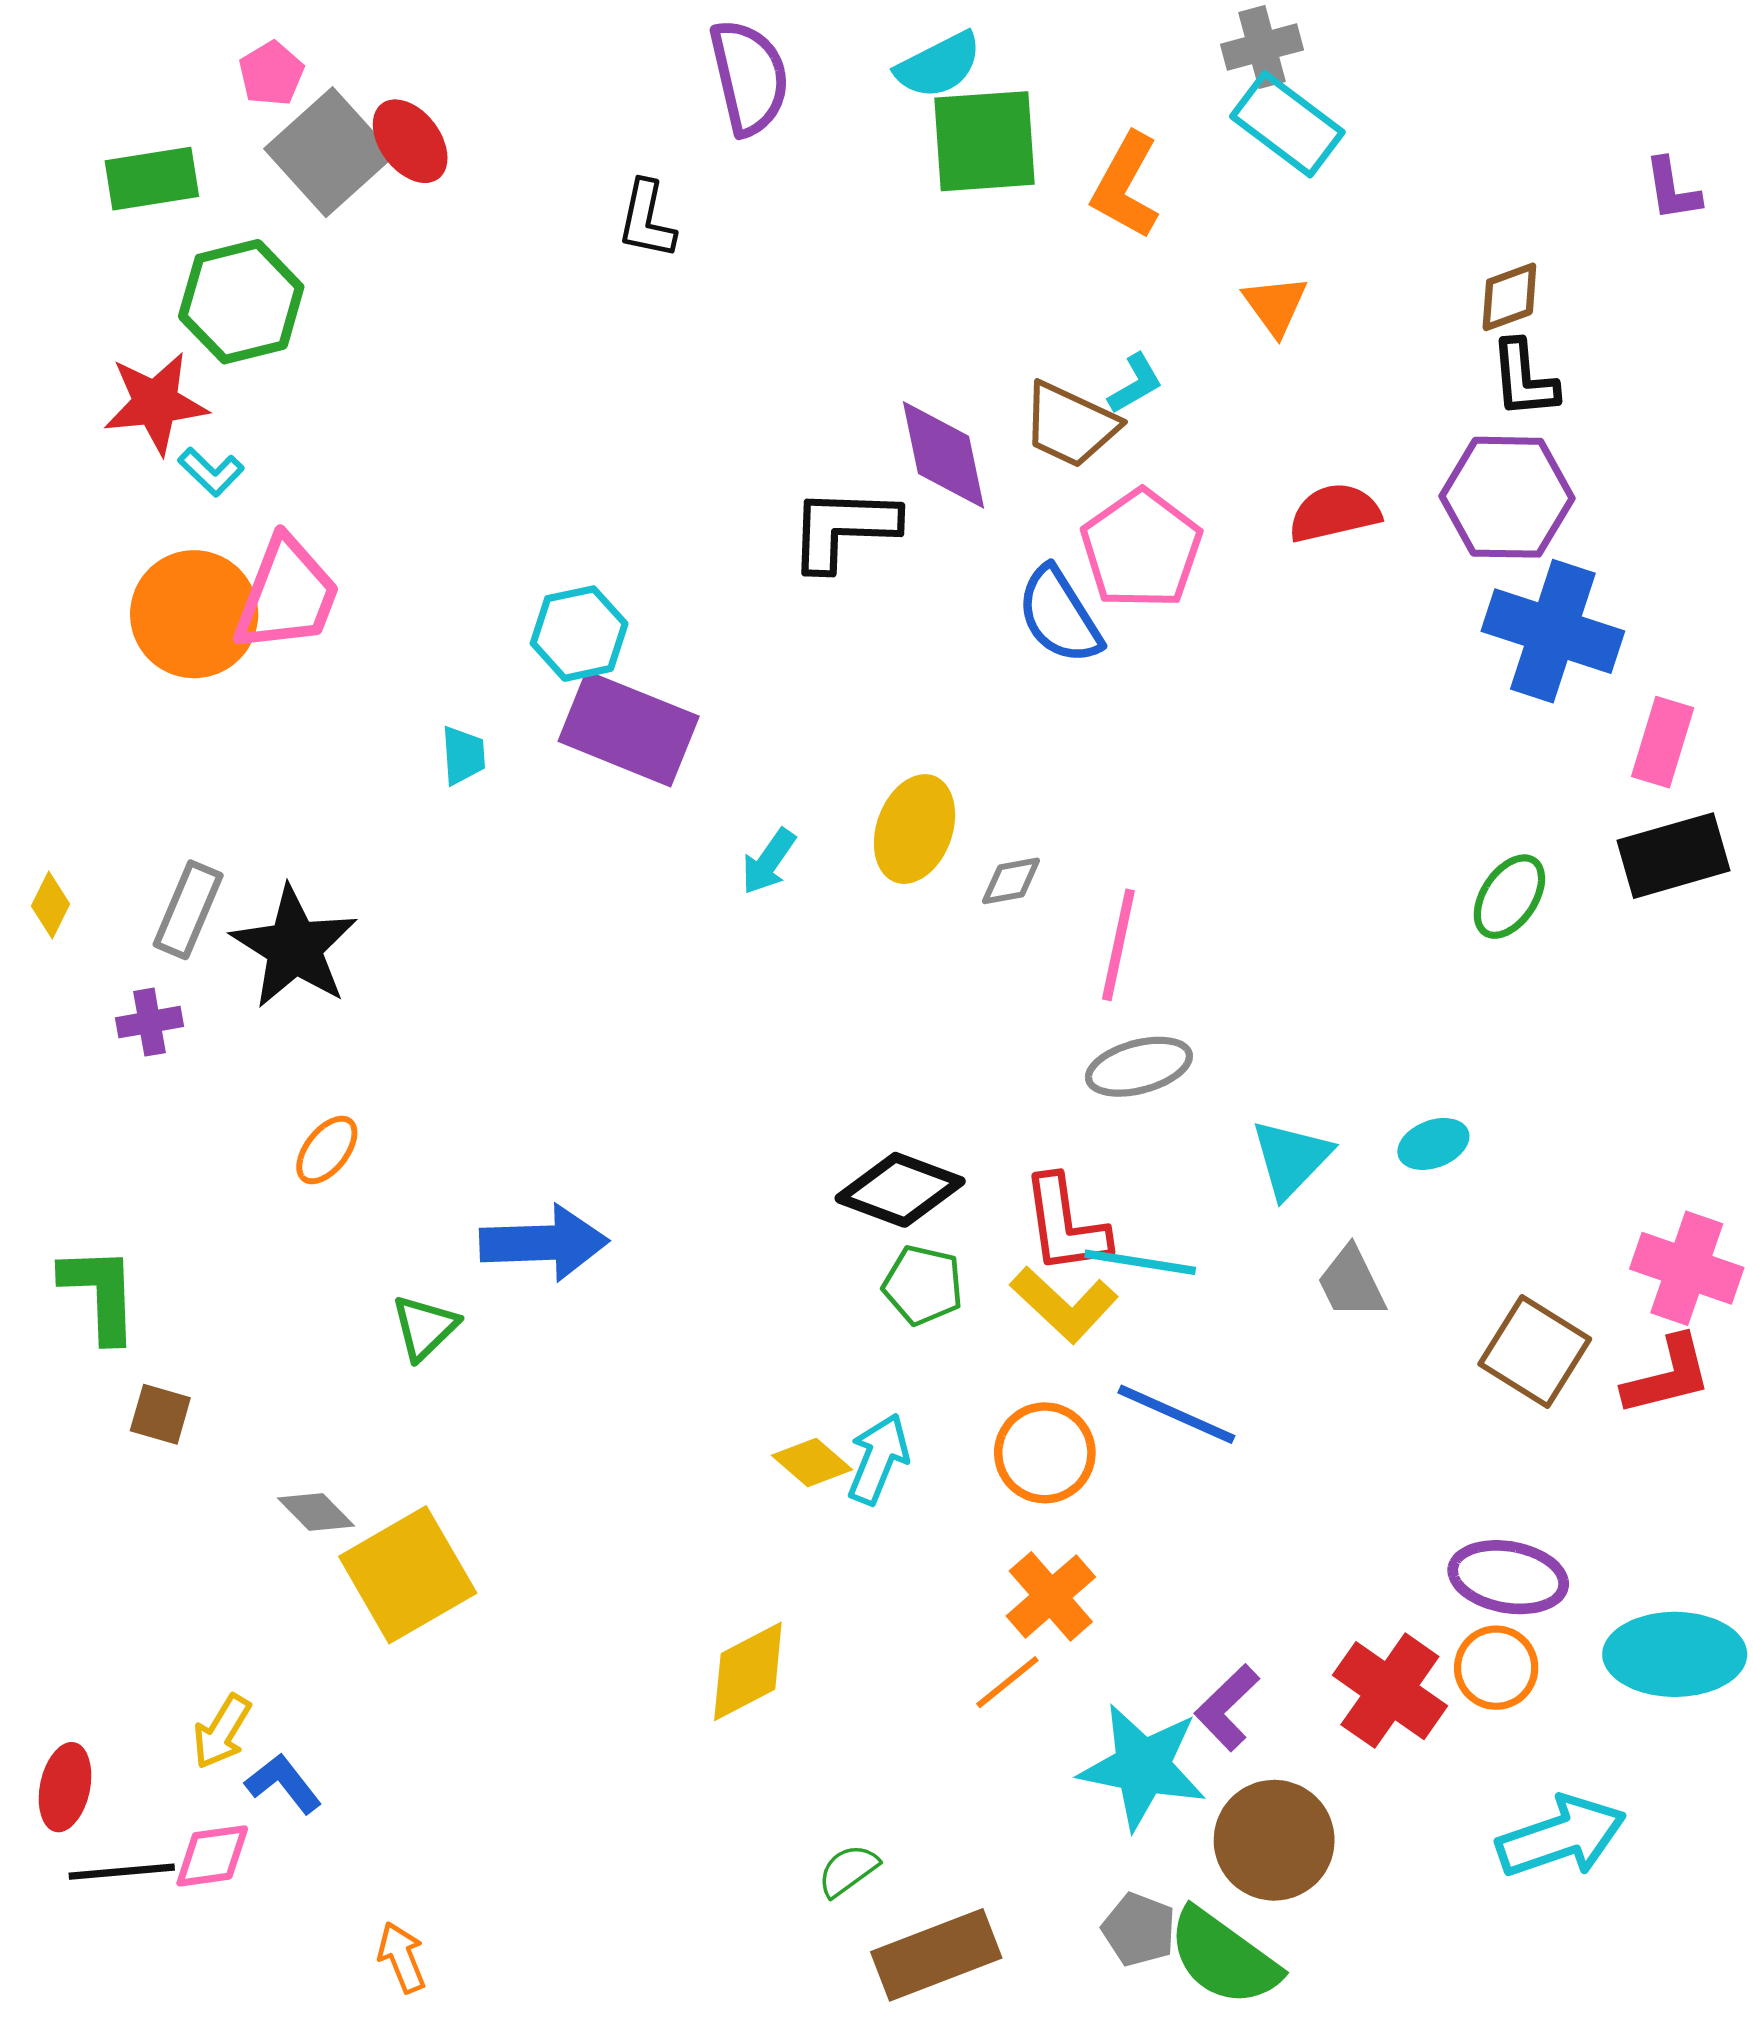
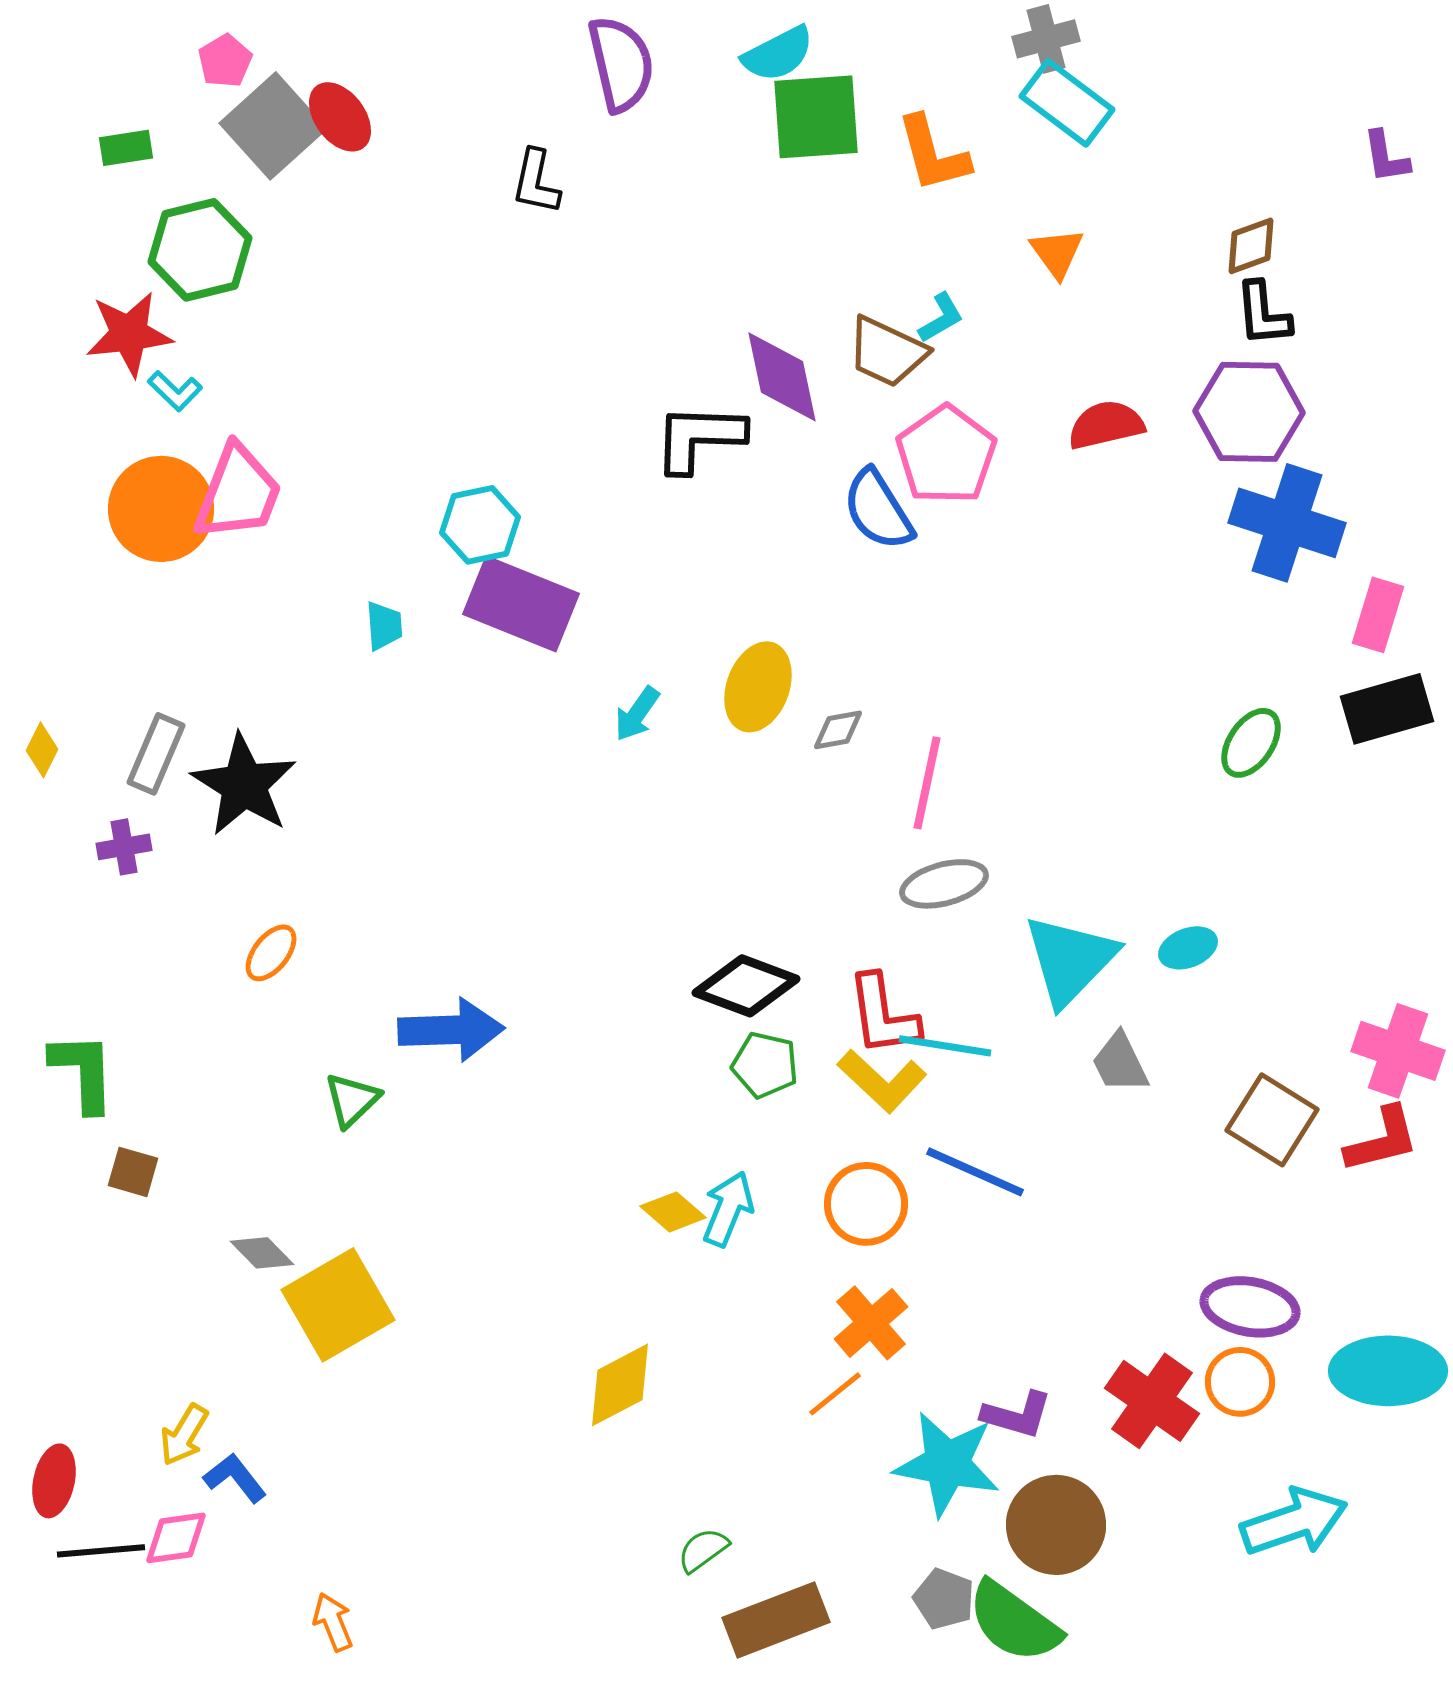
green rectangle: (152, 179) -> (126, 148), size x0.7
orange L-shape: (1126, 186) -> (933, 154), turned -44
cyan triangle: (1291, 1158) -> (1070, 960), size x1.4
purple L-shape: (1227, 1707) -> (1017, 1415), turned -120

